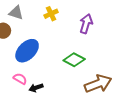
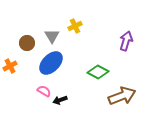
gray triangle: (16, 13) -> (52, 36), moved, turned 42
purple arrow: (86, 24) -> (126, 41), moved

